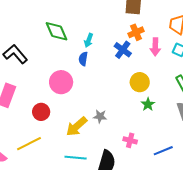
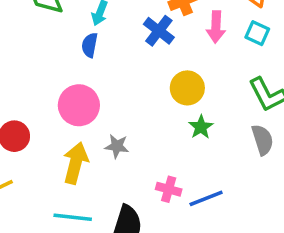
pink circle: (61, 82) -> (79, 105), moved
yellow arrow: (77, 126) -> (76, 163), turned 145
blue line: (163, 151) -> (206, 198), moved

